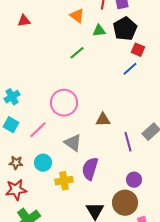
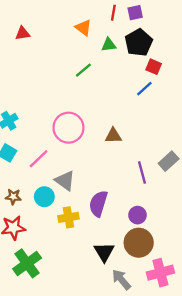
brown triangle: (103, 120) -> (113, 136), moved
gray triangle: (73, 143) -> (65, 181), moved
purple circle: (134, 180) -> (137, 215), moved

